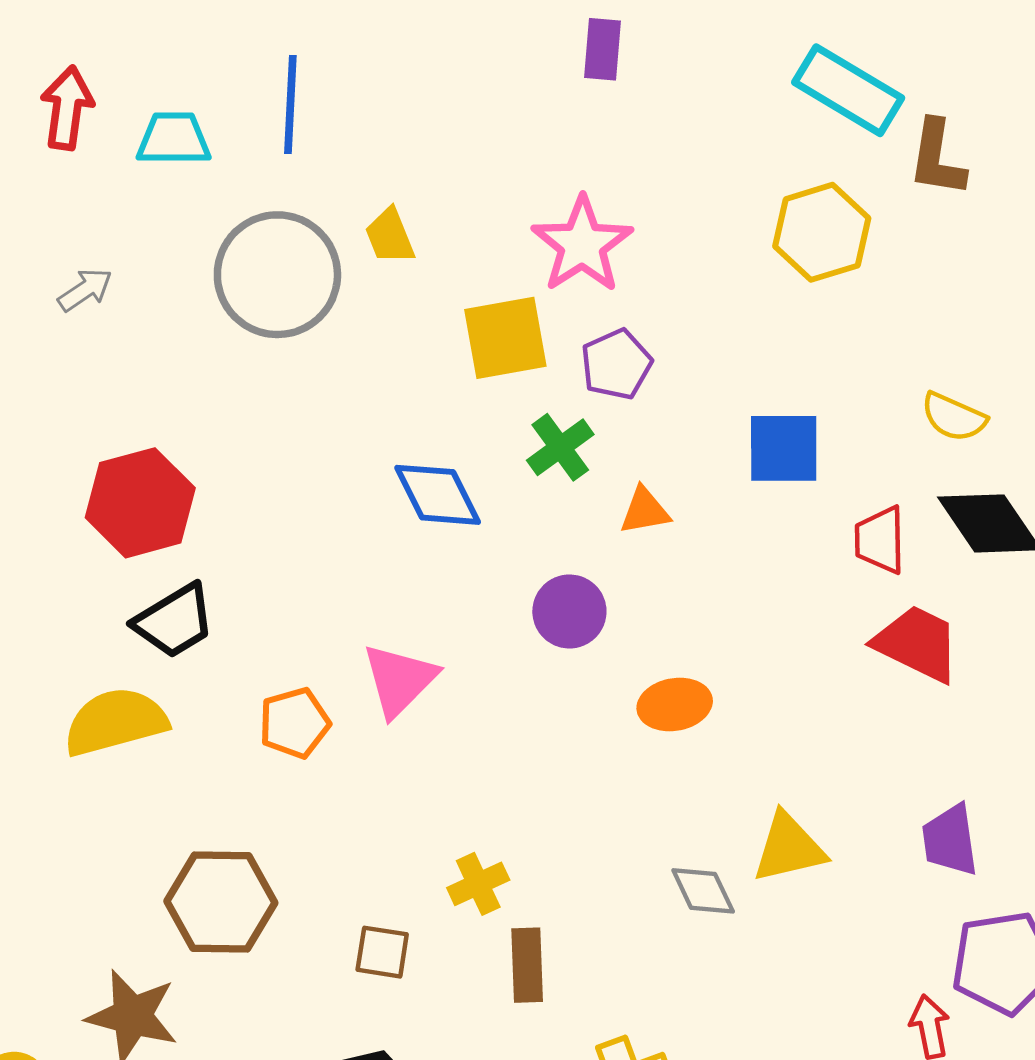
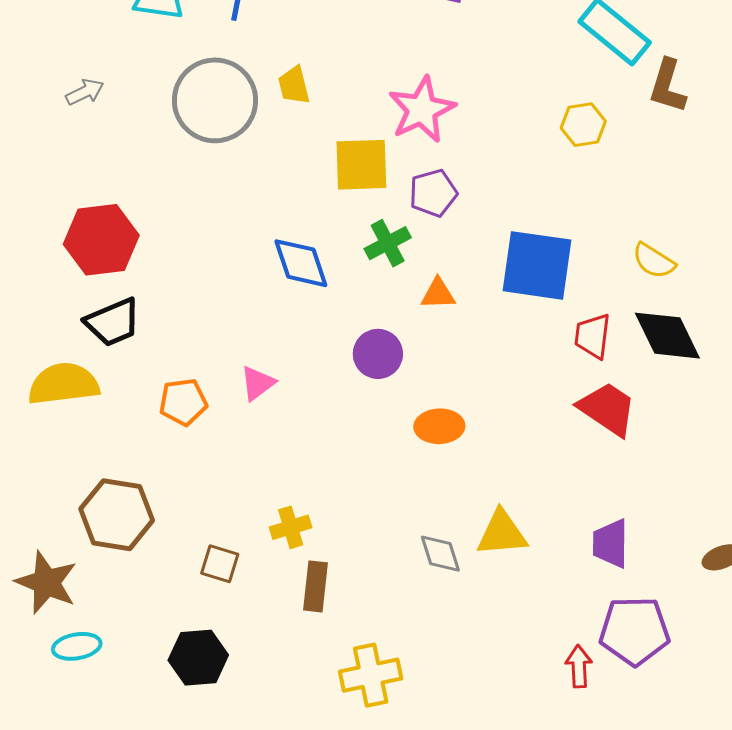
yellow hexagon: (822, 232) -> (583, 125), size x0.7
blue square: (784, 448) -> (537, 265), size x1.4
pink triangle: (399, 680) -> (258, 383), size x0.7

